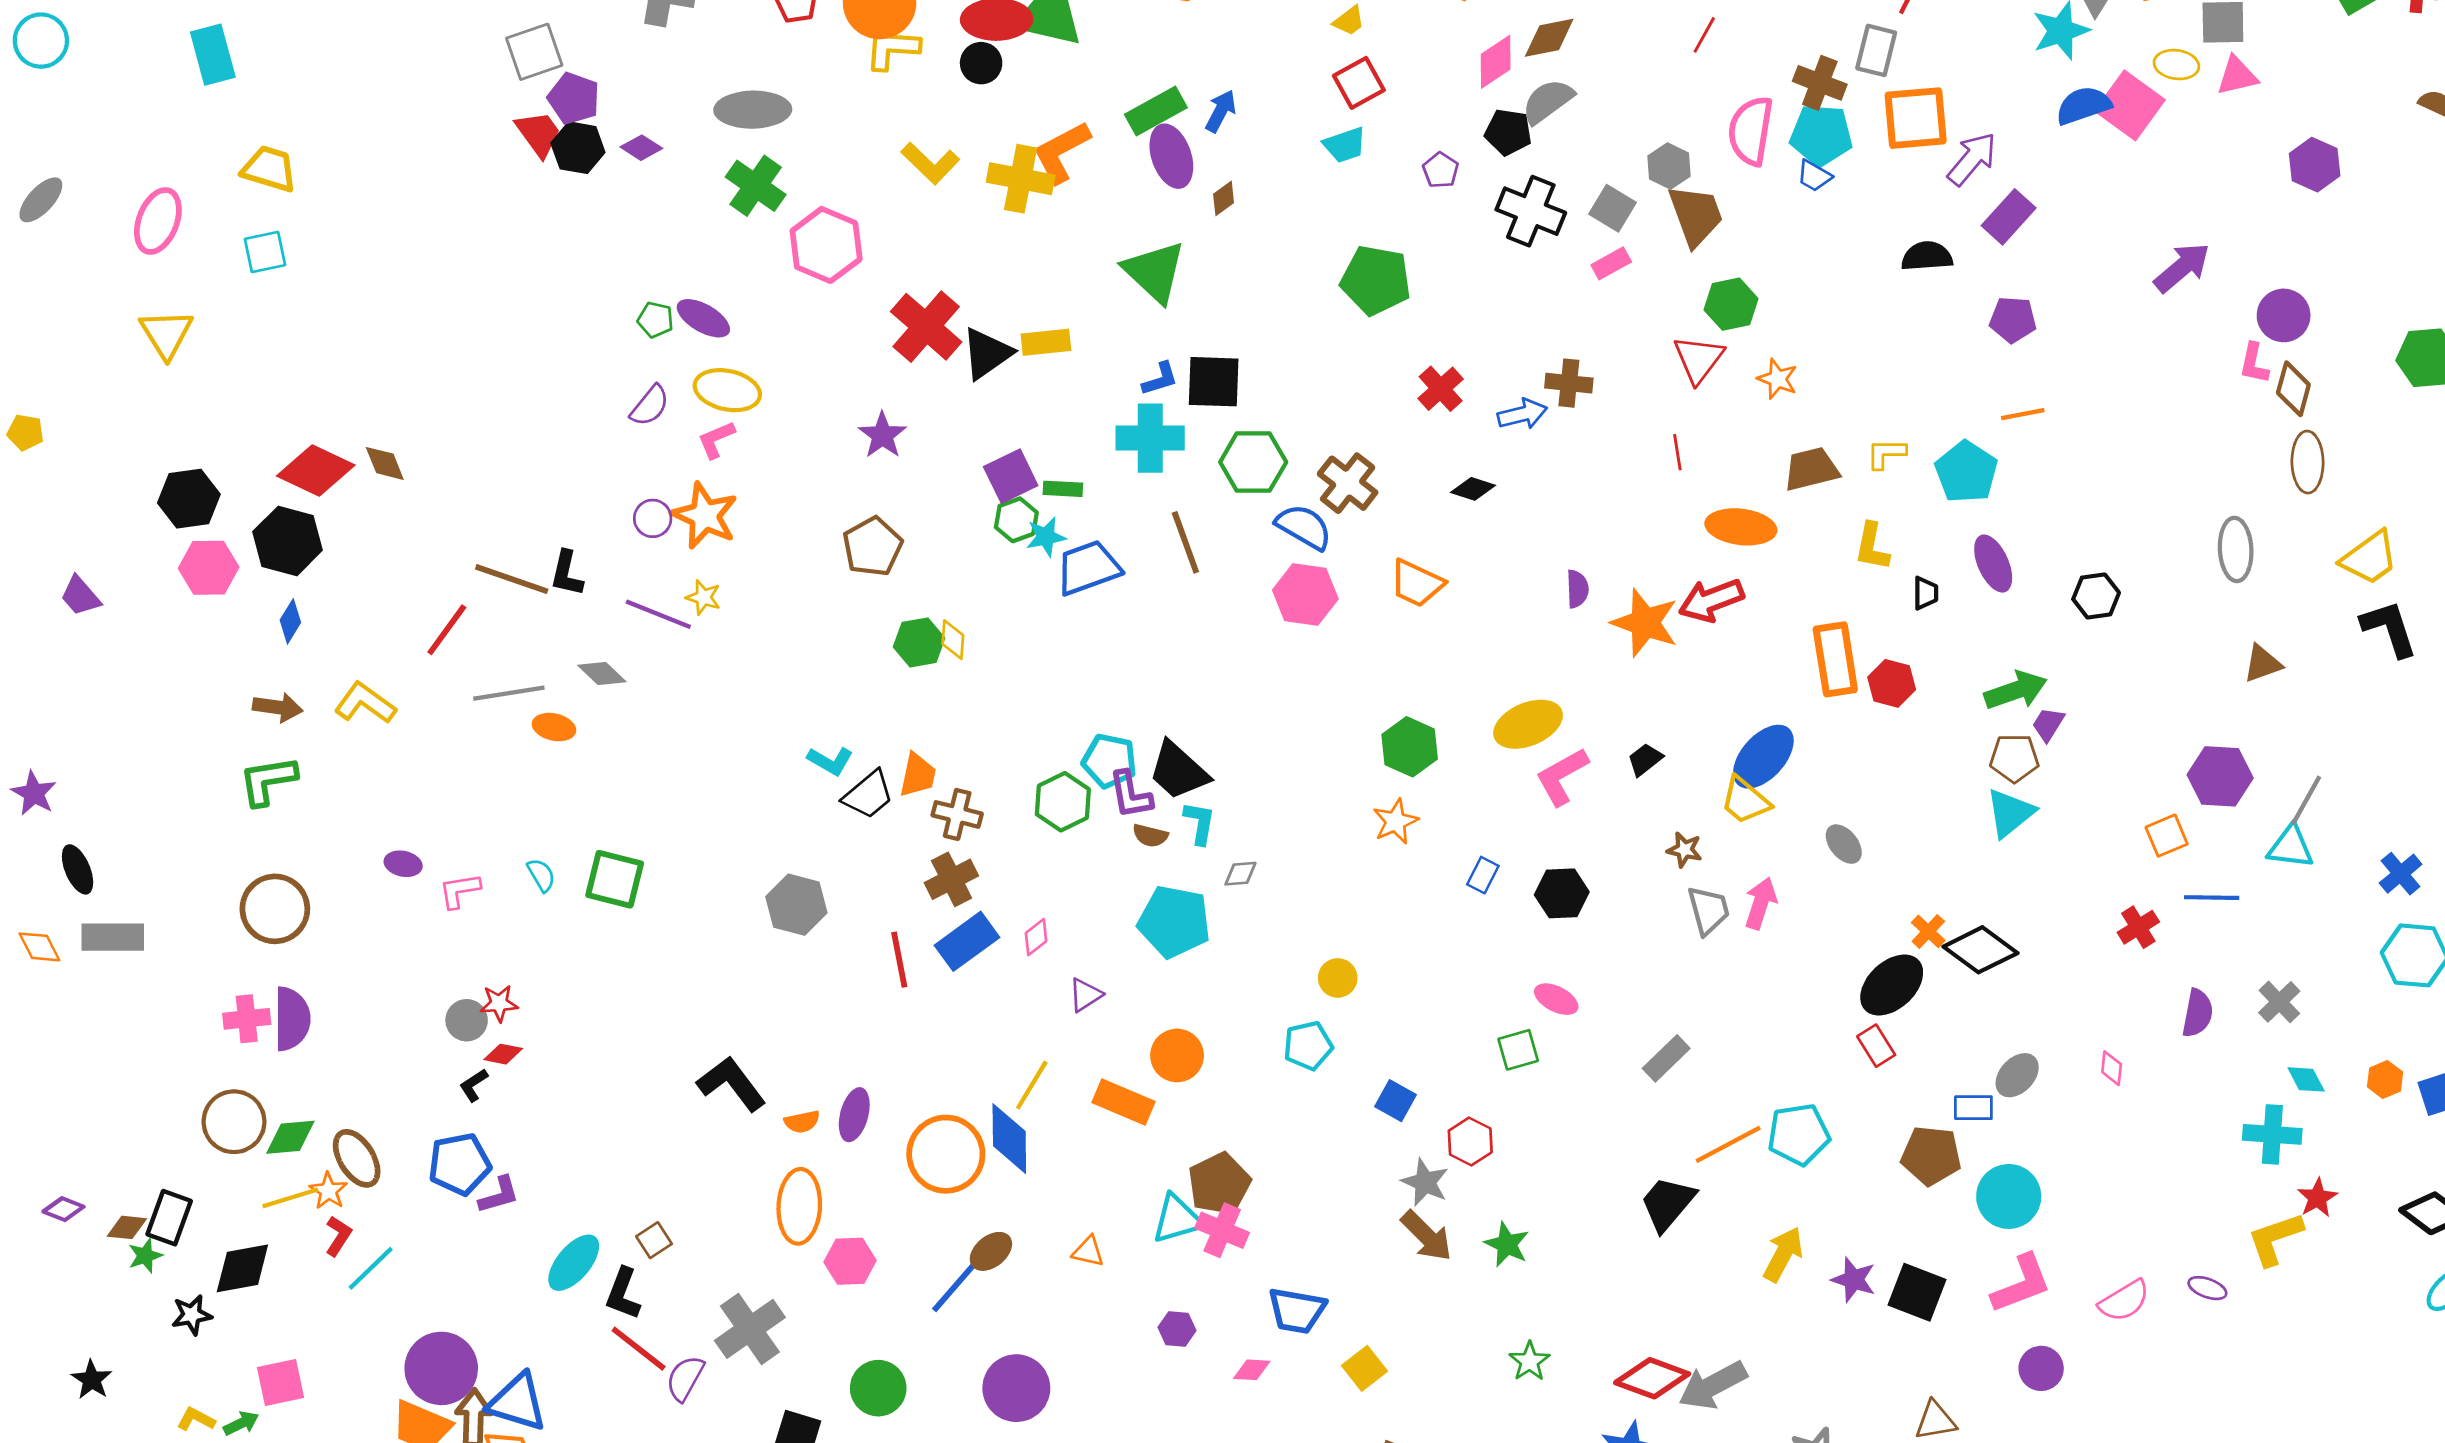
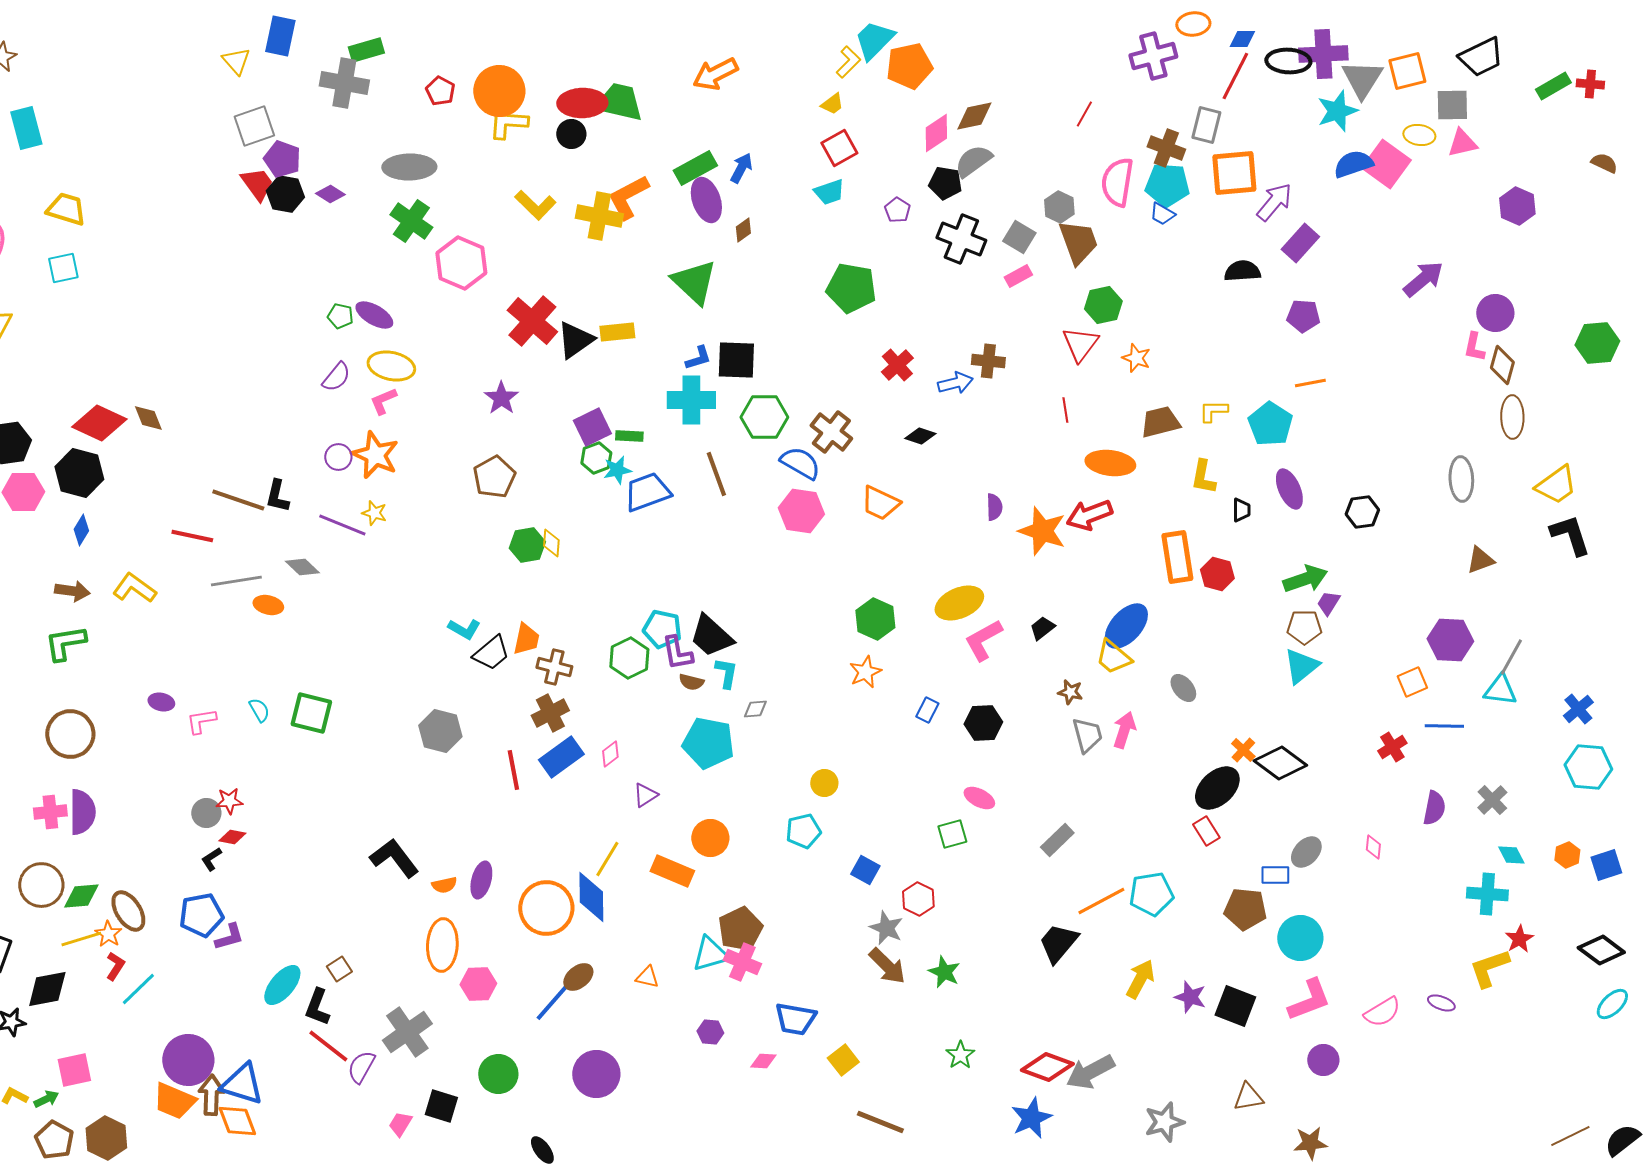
red line: (447, 630) -> (192, 536), turned 66

